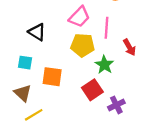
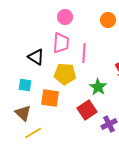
pink trapezoid: (79, 17) -> (61, 43), moved, turned -40
pink line: (107, 28) -> (84, 53), moved
yellow pentagon: (83, 45) -> (65, 74), moved

